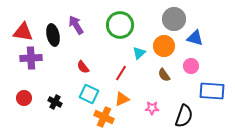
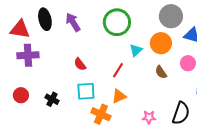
black ellipse: (53, 35) -> (45, 19), moved
cyan square: (89, 94) -> (86, 91), turned -30
pink star: (152, 108) -> (149, 117), moved

